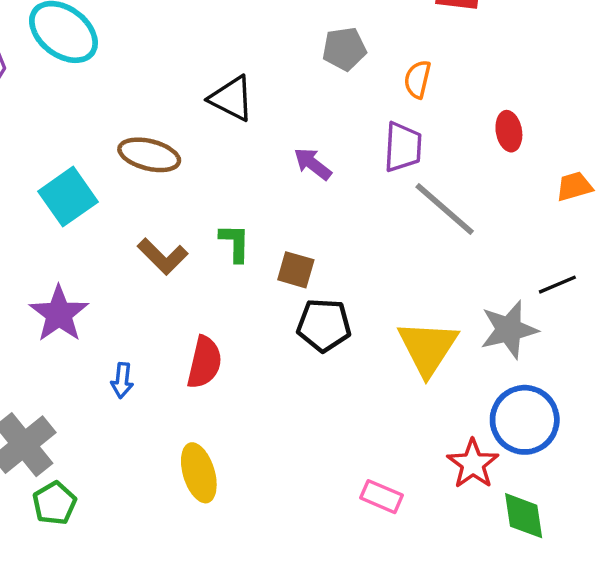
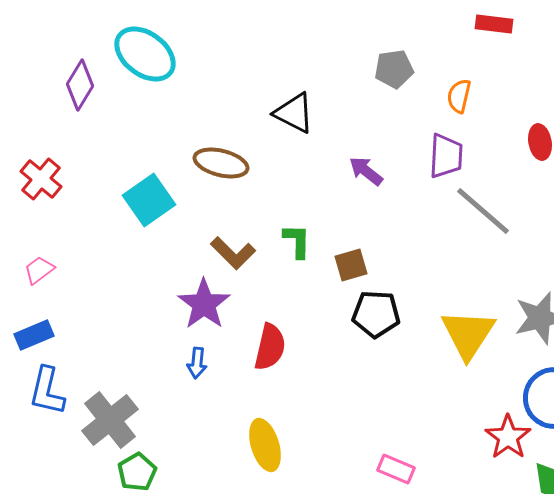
brown square: (296, 270) -> (351, 265), turned -32
purple star: (59, 314) -> (204, 304), moved
pink rectangle: (381, 497) -> (396, 469), moved

